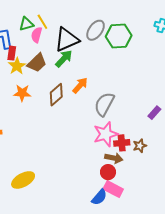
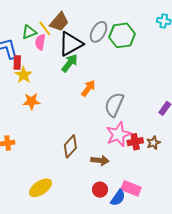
brown trapezoid: (37, 63) -> (59, 22), moved
brown diamond: (56, 95) -> (70, 146), moved
brown arrow: (114, 158) -> (100, 160), moved
red circle: (108, 172) -> (100, 190), moved

